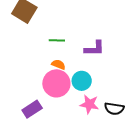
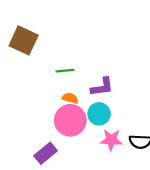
purple L-shape: (94, 48) -> (102, 87), moved

